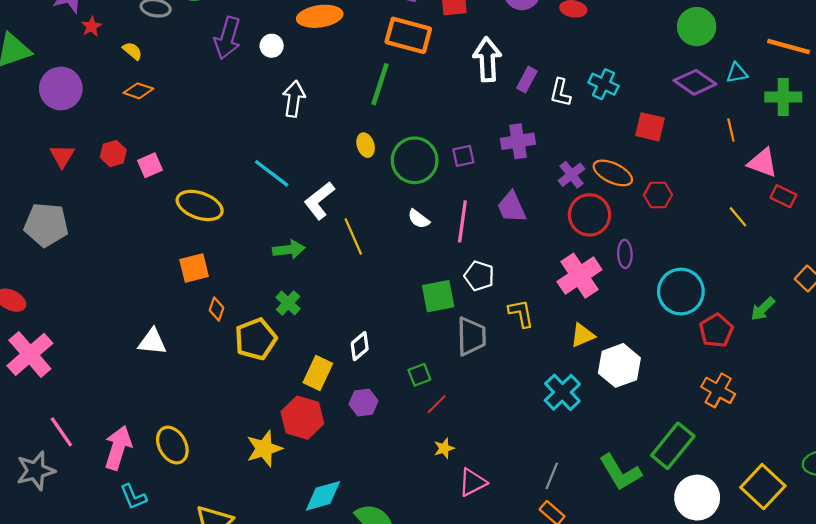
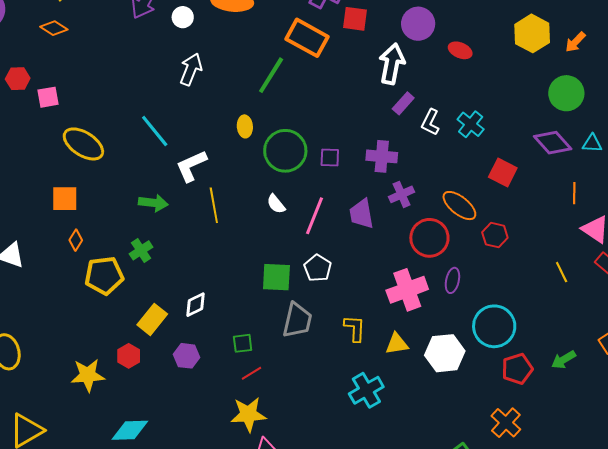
white arrow: (487, 59) -> (392, 64), moved
purple cross: (572, 175) -> (402, 194), moved
yellow L-shape: (521, 313) -> (355, 328), moved
white hexagon: (619, 365) -> (445, 353), moved
red hexagon: (302, 418) -> (129, 356), size x0.6
yellow star: (444, 448) -> (248, 414), size x1.8

